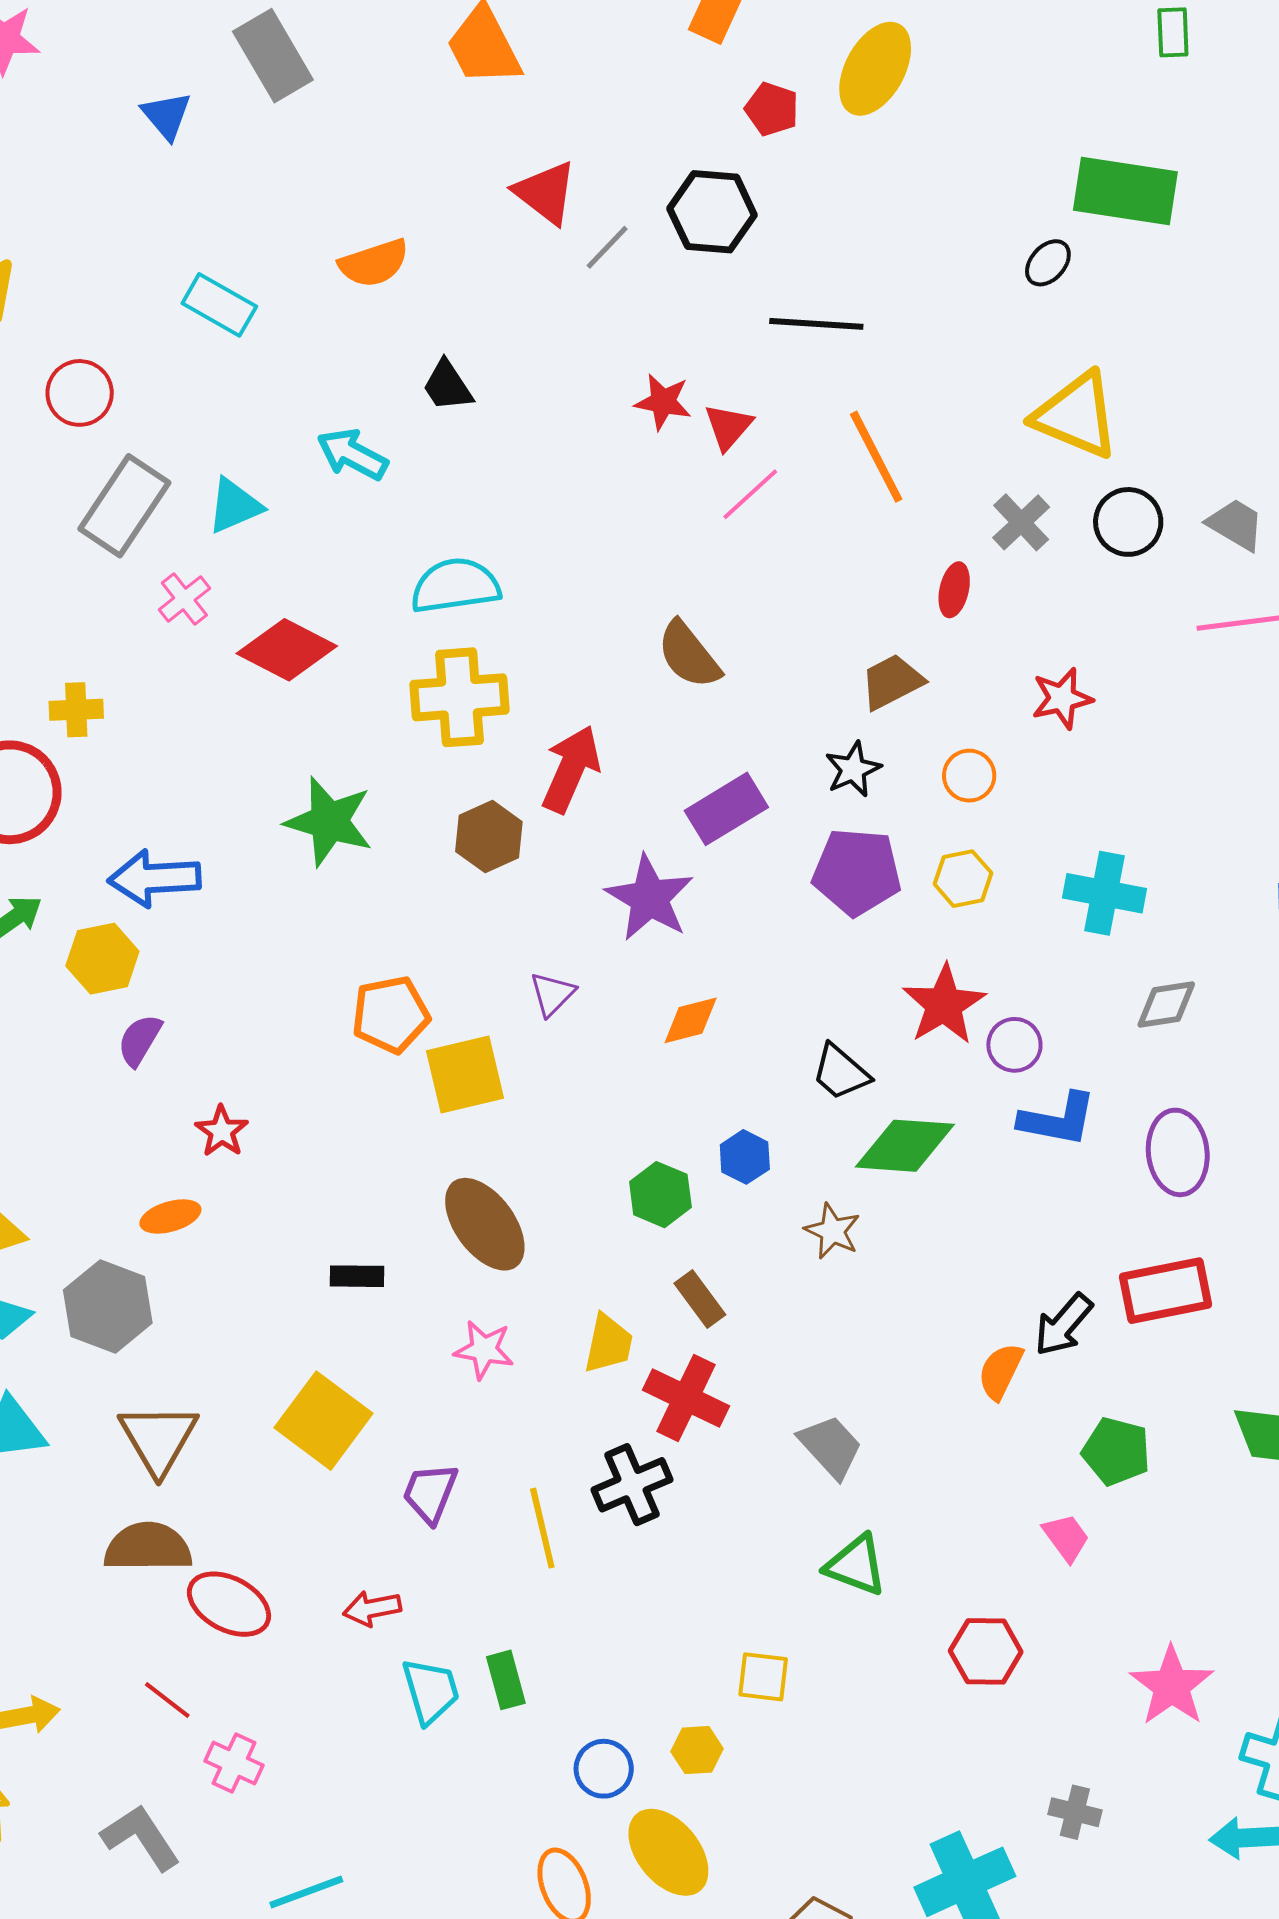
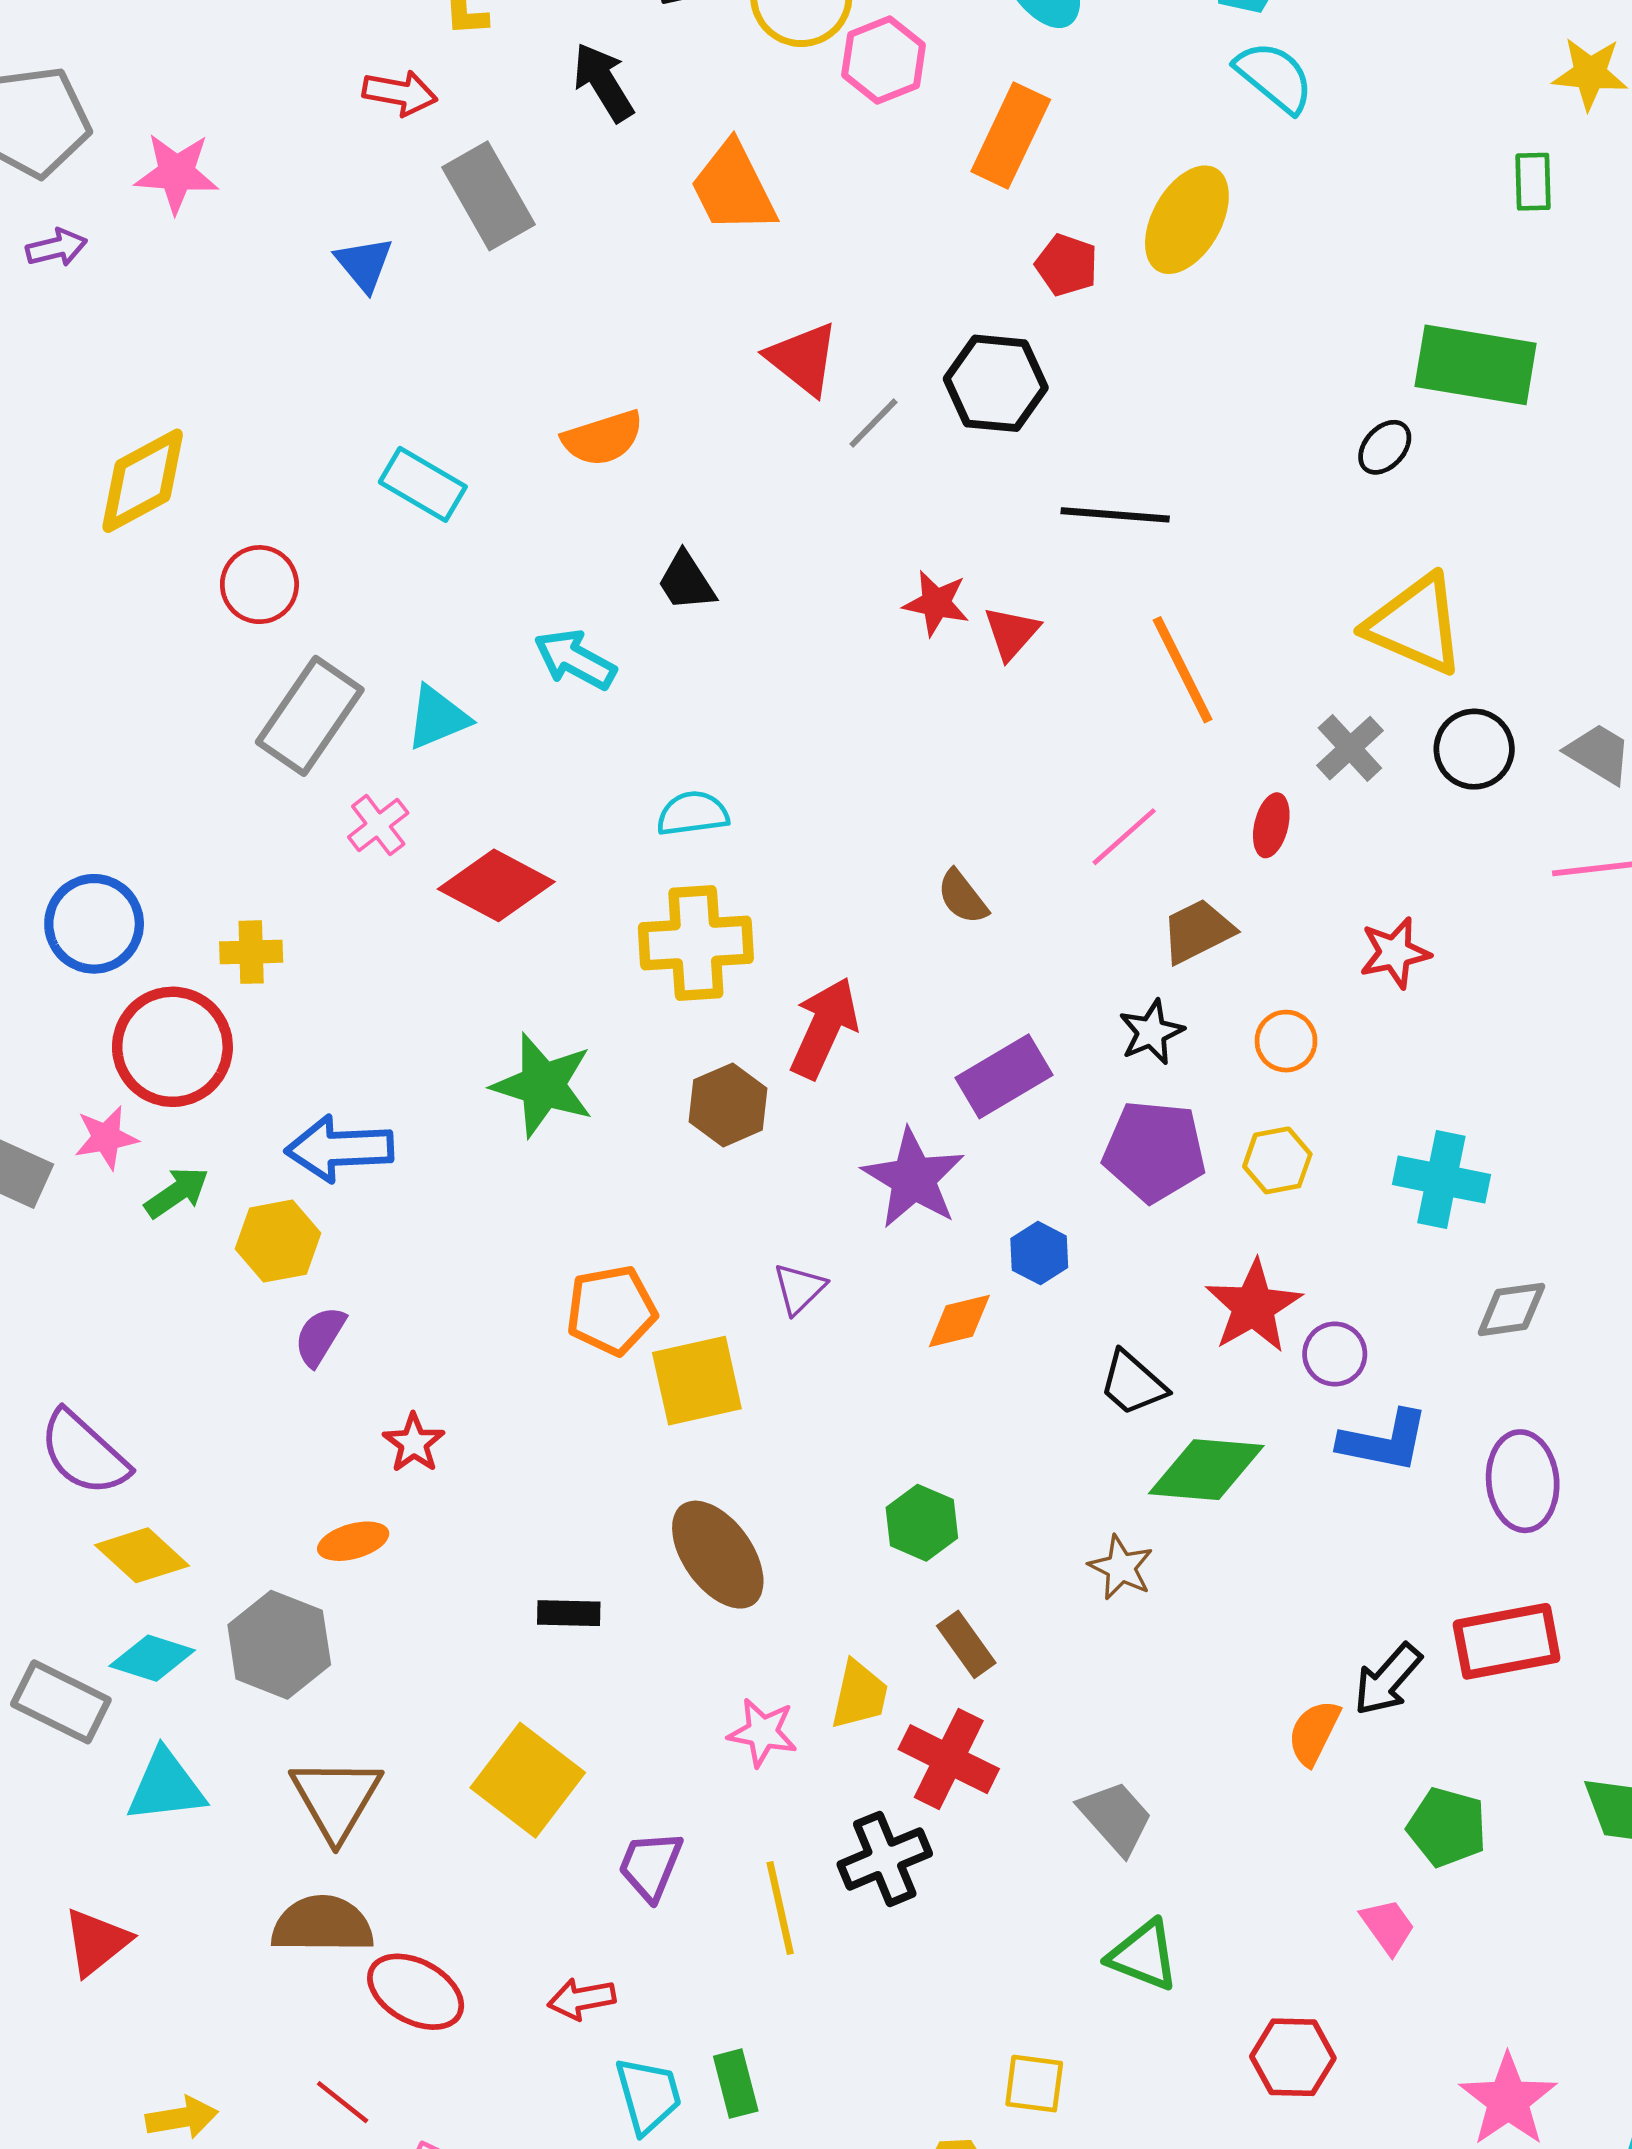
pink line: (750, 494) -> (1124, 837), moved
cyan semicircle: (455, 586) -> (693, 814), size x0.7
brown semicircle: (689, 655) -> (962, 897), size x0.7
blue hexagon: (745, 1157) -> (1039, 1253), moved
pink star: (484, 1350) -> (763, 1732), moved

